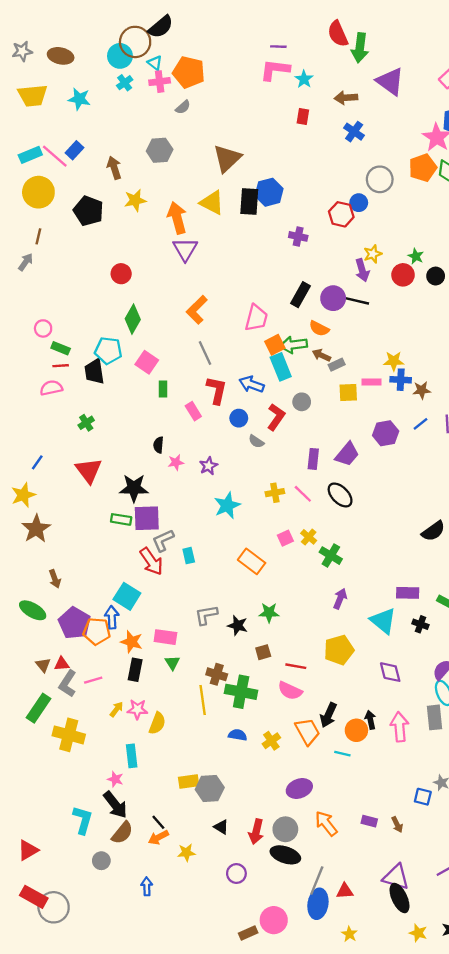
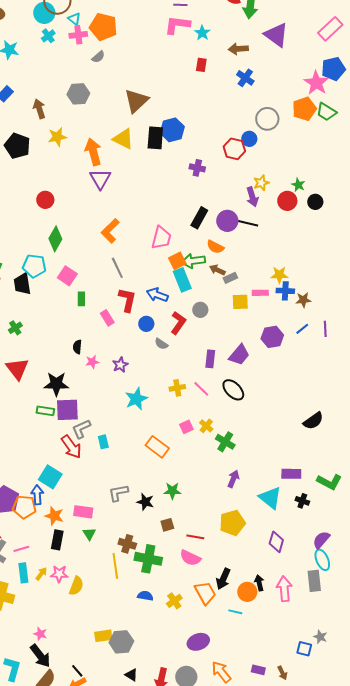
purple diamond: (390, 672) -> (276, 542), turned 30
cyan rectangle: (132, 756) -> (23, 573), moved

